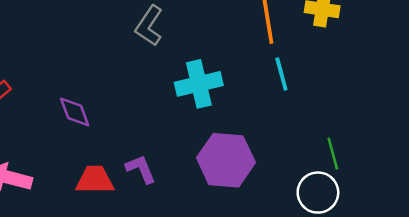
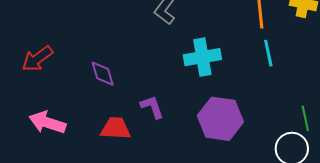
purple L-shape: (141, 169) -> (152, 107), moved

